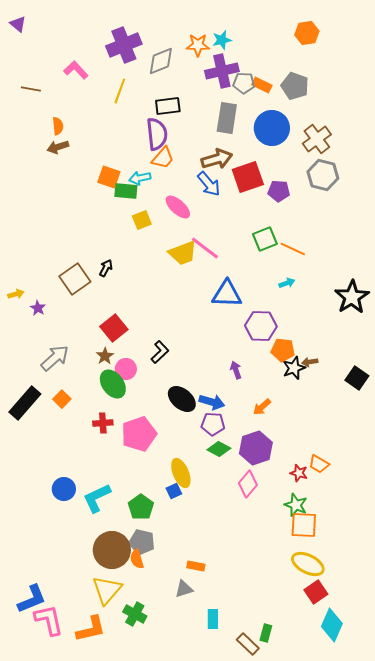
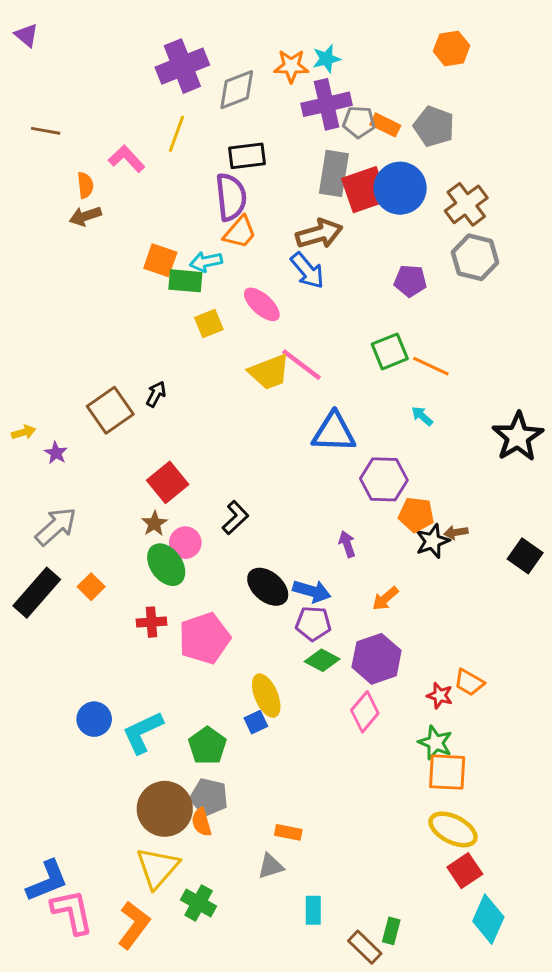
pink L-shape: (76, 70) -> (126, 159), moved
red square: (248, 177) -> (365, 190), moved
cyan arrow: (287, 283) -> (422, 416), turned -119
gray arrow: (55, 358) -> (56, 526), moved
orange L-shape: (91, 629) -> (134, 925), turned -40

